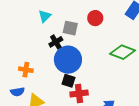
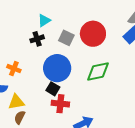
red circle: (95, 18) -> (93, 34), size x1.6
black cross: (56, 42) -> (37, 39), moved
green diamond: (122, 52) -> (98, 71), moved, turned -45

